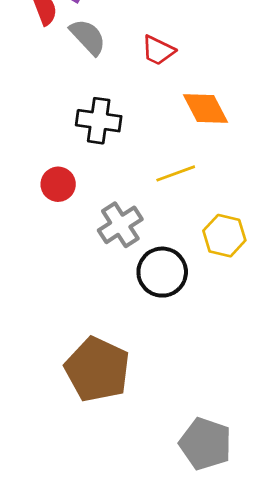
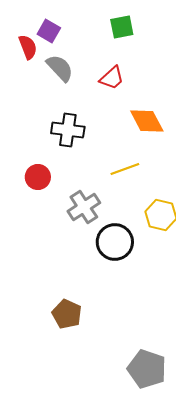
red trapezoid: (158, 50) -> (112, 78), turned -68
brown pentagon: (97, 369) -> (67, 314), size x0.6

